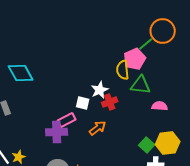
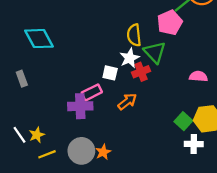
yellow semicircle: (123, 70) -> (134, 35), moved
green triangle: (141, 85) -> (155, 52), moved, turned 40

